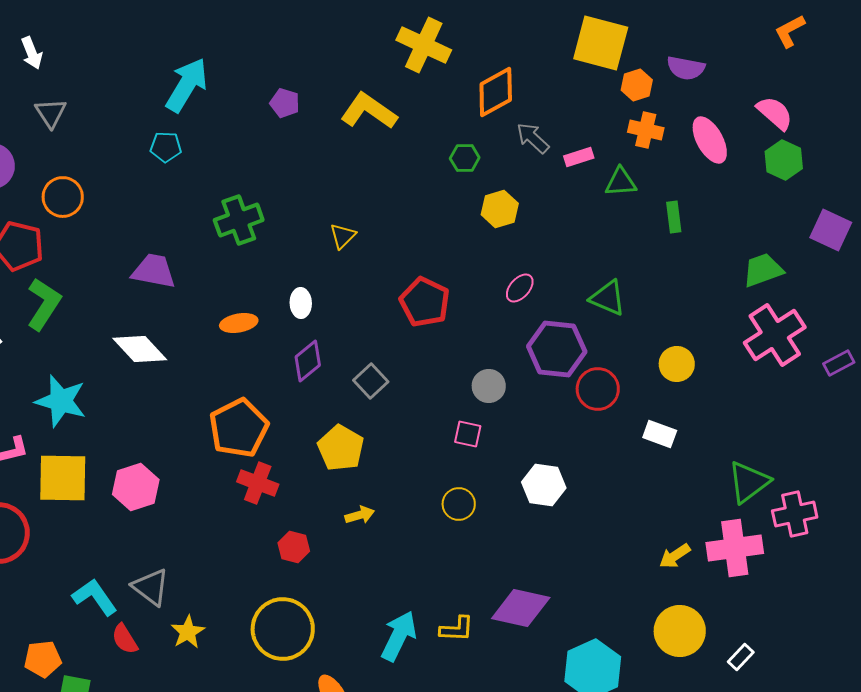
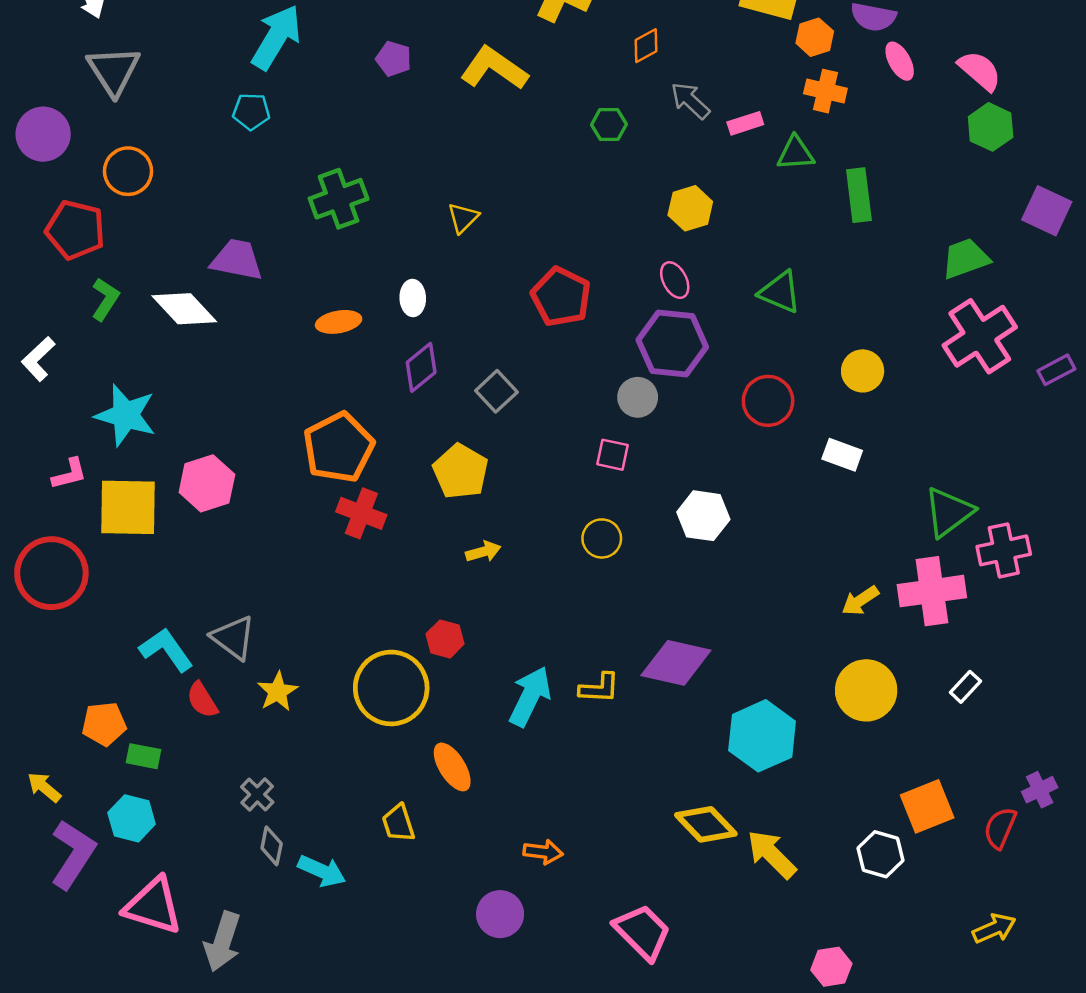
orange diamond: (496, 92) -> (646, 46), size x0.6
gray triangle: (51, 113) -> (114, 71), size x1.4
pink ellipse: (710, 140) -> (900, 61), moved, size x0.7
yellow hexagon: (500, 209) -> (690, 208), moved
green rectangle: (674, 217) -> (859, 195), size x1.4
pink ellipse: (520, 288) -> (675, 280), turned -68
green L-shape: (44, 304) -> (105, 299), size x0.7
white diamond: (140, 349) -> (184, 309), moved
purple hexagon: (557, 349) -> (672, 343), moved
pink hexagon: (136, 487) -> (207, 483), moved
red hexagon: (294, 547) -> (445, 639), moved
white rectangle: (741, 657) -> (965, 687), moved

